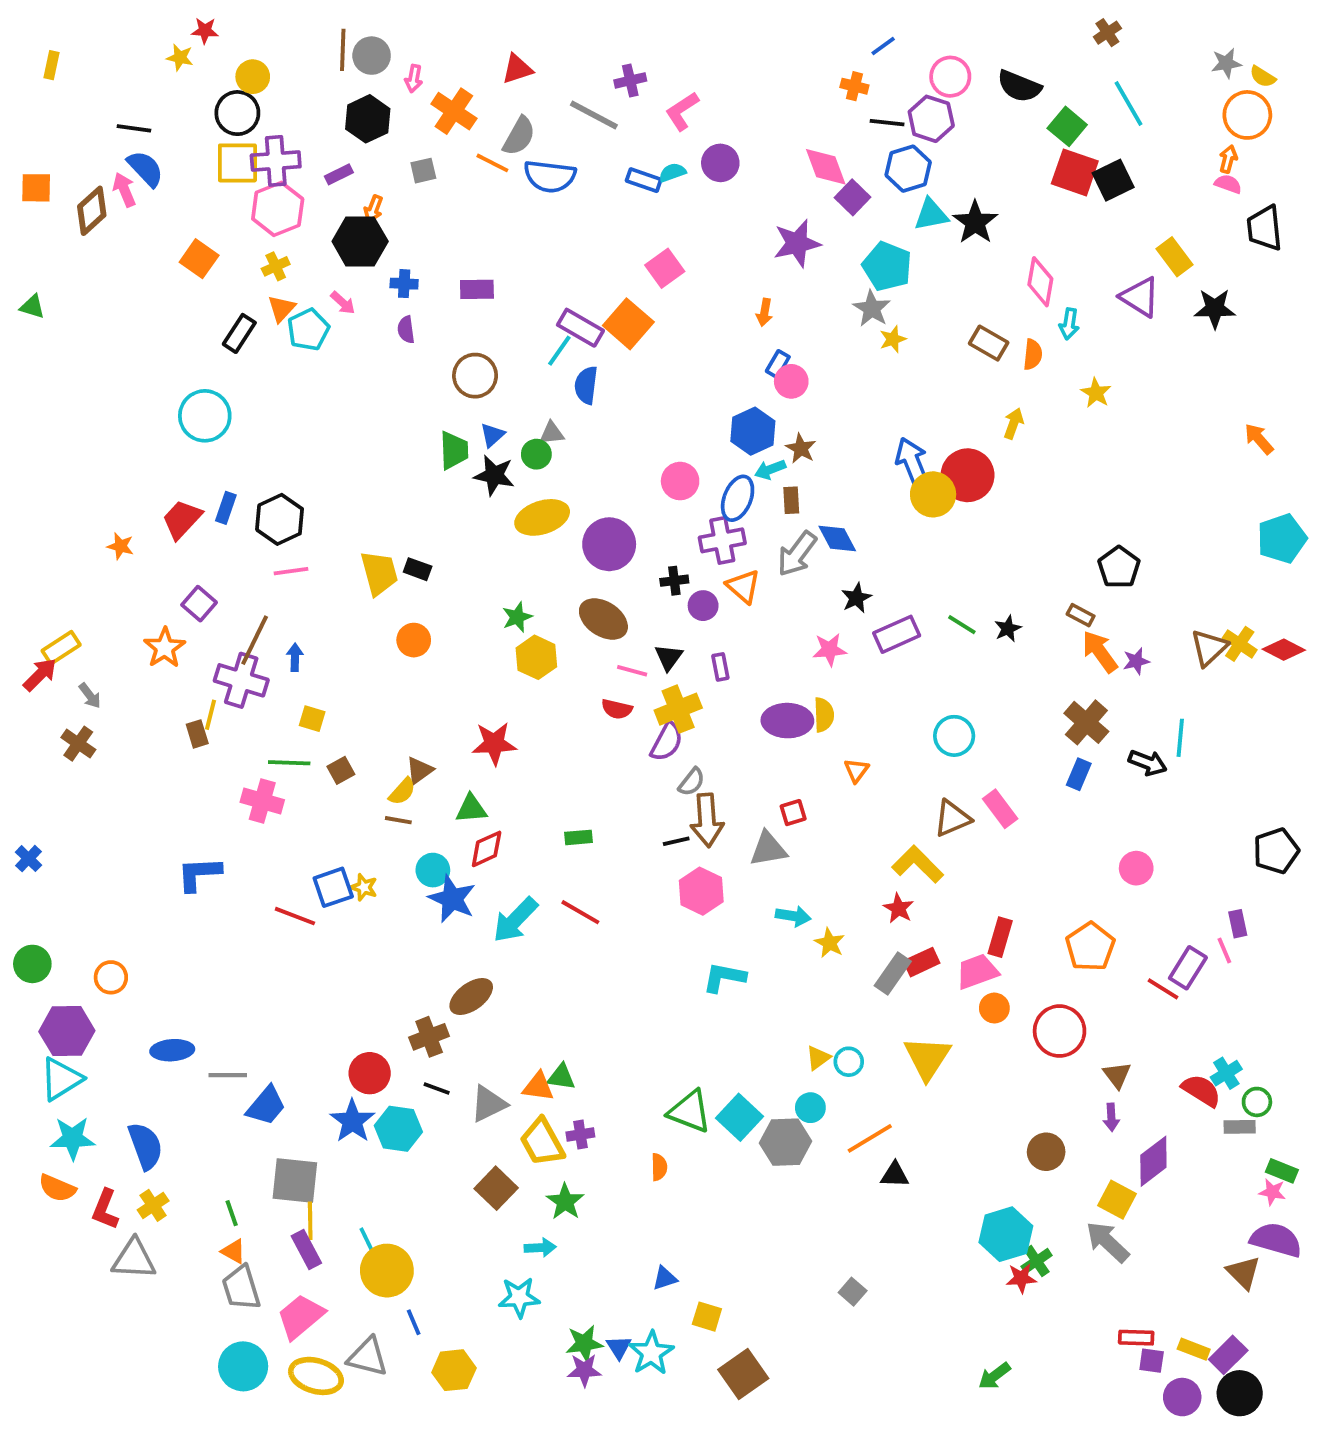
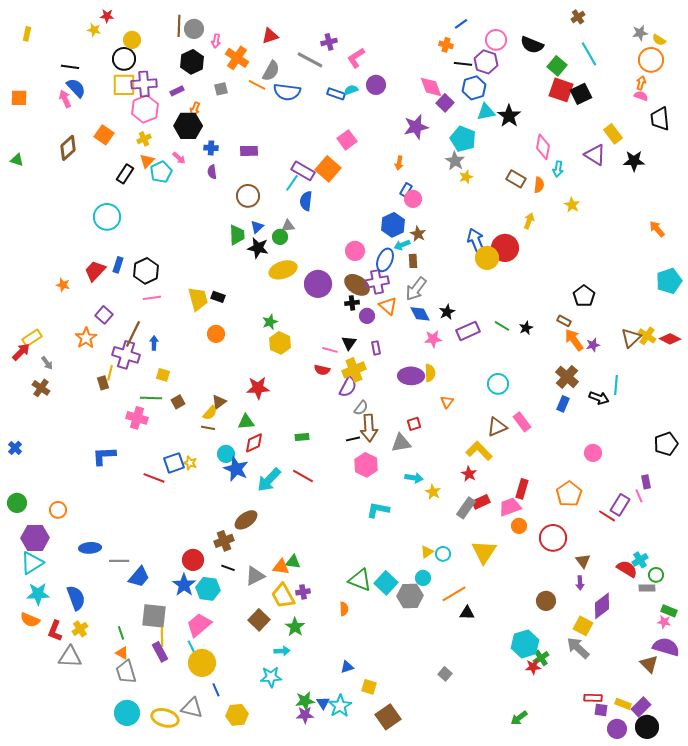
brown diamond: (92, 211) -> (68, 148), moved
blue diamond: (837, 538) -> (420, 314), moved
brown ellipse: (603, 619) -> (357, 285), moved
pink trapezoid: (301, 1317) -> (199, 625), moved

